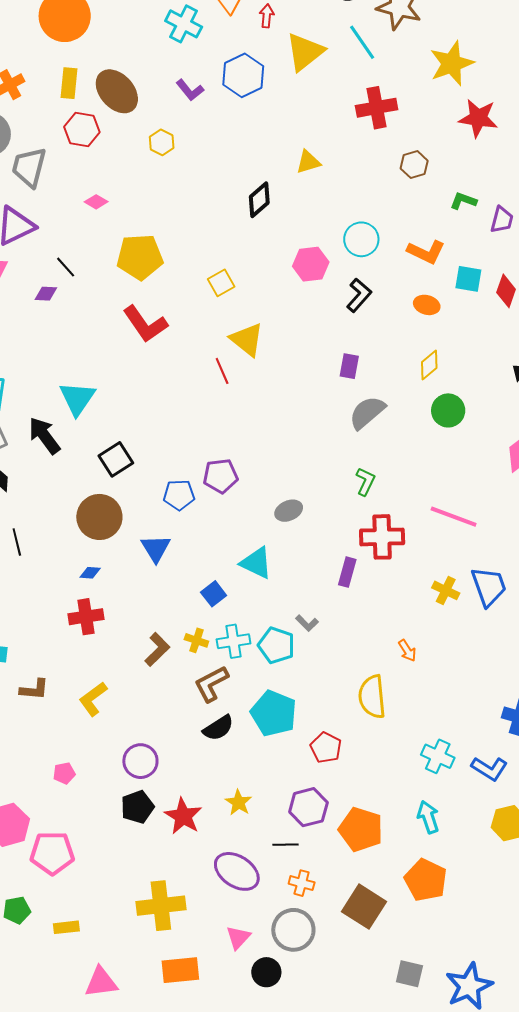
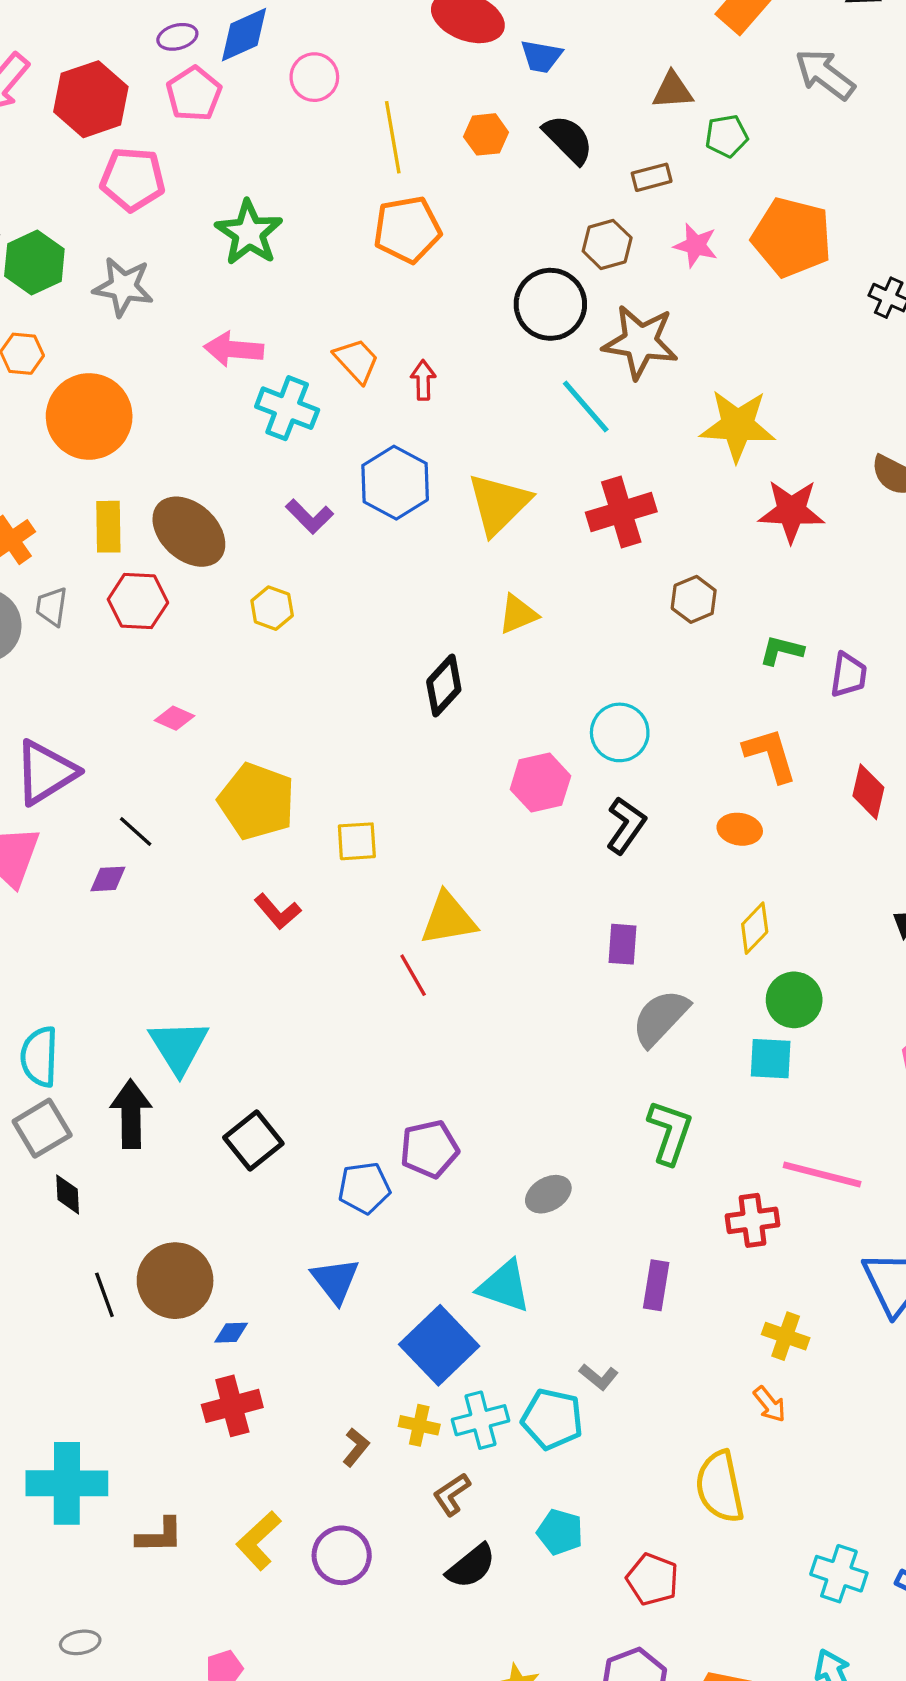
yellow triangle: (305, 52) -> (499, 504), moved
yellow star: (452, 63) -> (737, 425), turned 30
gray trapezoid: (29, 167) -> (52, 607), moved, size x0.6
orange L-shape: (426, 252) -> (770, 755), moved, turned -126
yellow pentagon: (140, 257) -> (257, 801), turned 30
cyan square: (468, 279) -> (771, 1059), moved
yellow square: (221, 283) -> (357, 841), moved, turned 32
red L-shape: (145, 324) -> (278, 911), size x0.6
yellow triangle: (247, 340) -> (448, 919), turned -42
black arrow: (44, 436) -> (131, 1114), turned 42
green L-shape: (365, 481) -> (670, 1132), size x1.4
brown circle: (99, 517) -> (175, 1281), moved
red cross: (382, 537) -> (752, 1220), moved, size x0.7
yellow cross: (446, 590) -> (786, 1336), moved
blue square: (214, 594) -> (439, 1345), size x1.8
brown L-shape: (157, 649) -> (356, 1447), size x0.7
brown L-shape: (211, 684) -> (452, 1494), size x0.7
cyan pentagon: (274, 713) -> (560, 1532), size x0.6
purple circle: (140, 761) -> (342, 1555), moved

